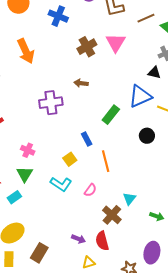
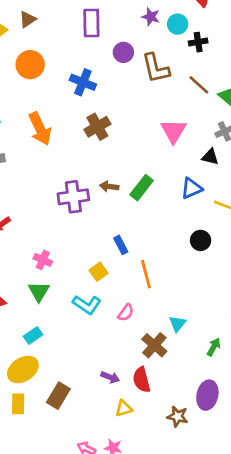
brown line: (146, 18) -> (199, 85), turned 66
pink triangle: (116, 43) -> (173, 131), moved
brown cross: (87, 47) -> (97, 127), moved
brown arrow: (81, 83) -> (109, 187), moved
blue triangle: (140, 96) -> (191, 188), size x0.7
green rectangle: (111, 115) -> (142, 188), moved
cyan rectangle: (14, 197) -> (33, 336), moved
green arrow: (157, 216) -> (214, 347), turned -80

